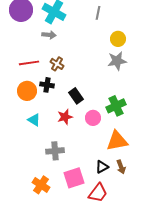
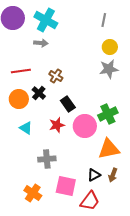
gray line: (98, 13) -> (104, 20), moved
brown cross: (57, 64) -> (56, 76), moved
black cross: (47, 85) -> (39, 93), turned 32
pink circle: (93, 118) -> (85, 126), size x1.5
brown arrow: (121, 167) -> (113, 175), turned 40
pink square: (74, 178) -> (66, 186), turned 30

